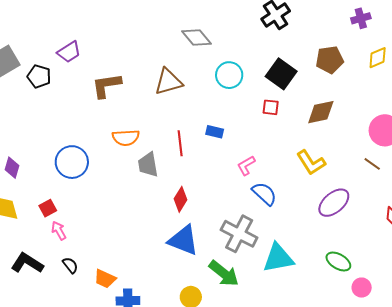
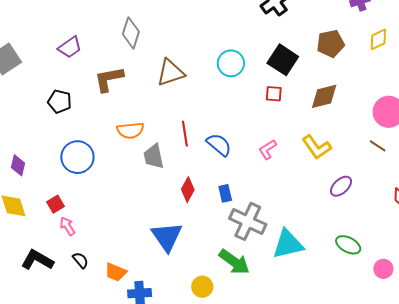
gray diamond: (196, 37) -> (131, 33), moved, turned 60
black pentagon: (39, 76) -> (60, 101), moved
blue rectangle: (215, 132) -> (225, 193), moved, turned 66
pink L-shape: (246, 165) -> (268, 149), moved
blue semicircle: (264, 194) -> (219, 145), moved
purple ellipse: (334, 203) -> (341, 186), size x0.7
blue triangle: (183, 240) -> (167, 237), moved, turned 36
pink circle: (362, 288) -> (383, 269), moved

